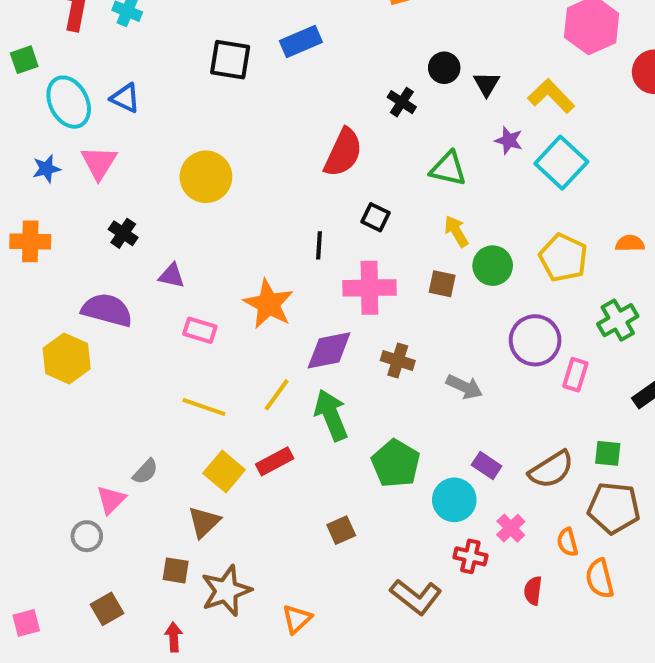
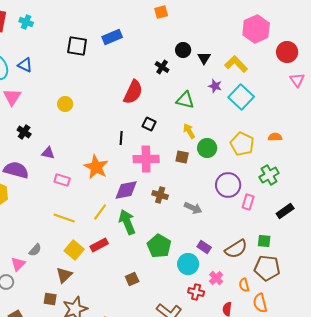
yellow circle: (206, 177) -> (65, 104), size x0.6

